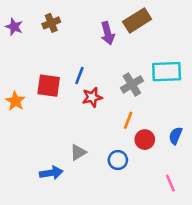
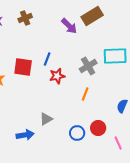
purple arrow: (108, 33) -> (69, 26), turned -30
red circle: (145, 140) -> (98, 128), moved
blue circle: (118, 160) -> (77, 133), moved

